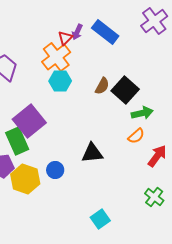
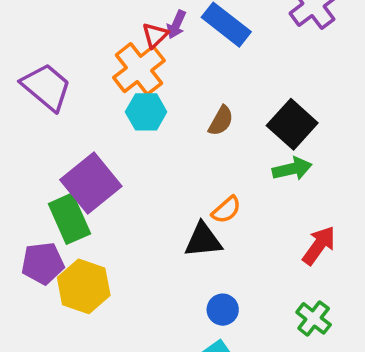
black square: (125, 90) -> (292, 124), moved
orange semicircle: (136, 136) -> (226, 210), moved
blue circle: (55, 170) -> (223, 310), moved

